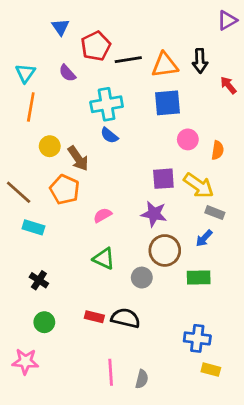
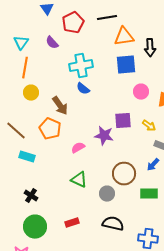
black line: (128, 60) -> (107, 18), moved
black arrow: (200, 61) -> (150, 48), moved
yellow circle: (50, 146) -> (31, 93), moved
yellow arrow: (199, 185) -> (149, 126), size x0.6
purple star: (154, 214) -> (104, 136), moved
red rectangle: (94, 317) -> (72, 223), turned -32
black semicircle: (126, 318) -> (113, 224), moved
green circle: (44, 322) -> (35, 227), size x1.5

